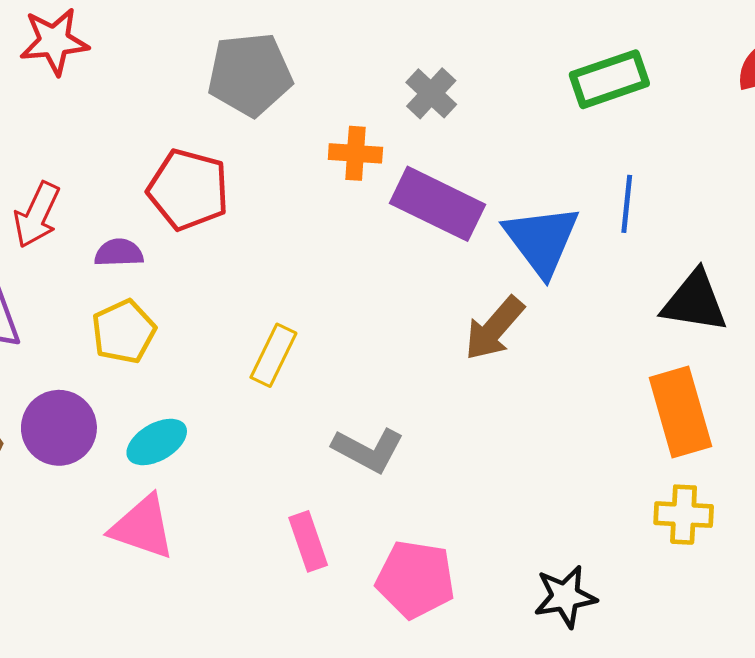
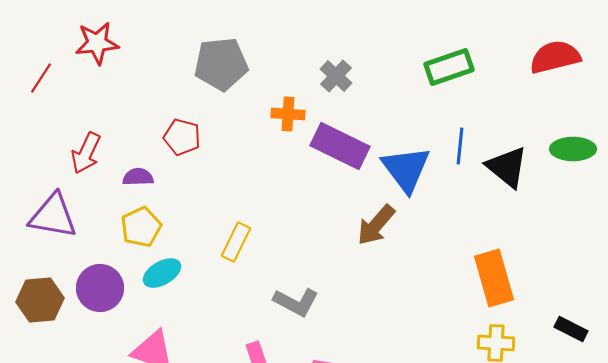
red pentagon: (188, 190) -> (182, 137), size x0.7
black triangle: (695, 302) -> (507, 167), moved, turned 30
cyan ellipse: (157, 442) -> (162, 273), moved

